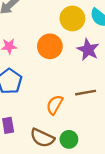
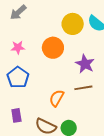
purple star: (88, 50) -> (85, 64), moved

